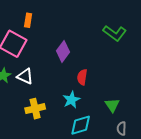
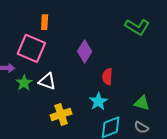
green triangle: (112, 105) -> (142, 103), turned -35
gray semicircle: (121, 128) -> (141, 127), moved, turned -56

